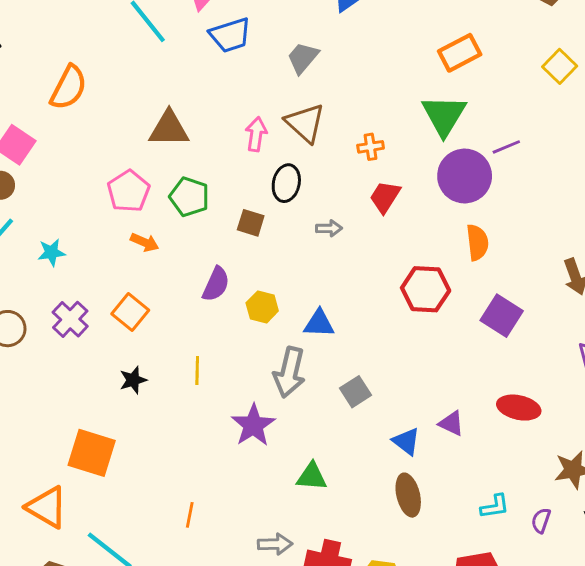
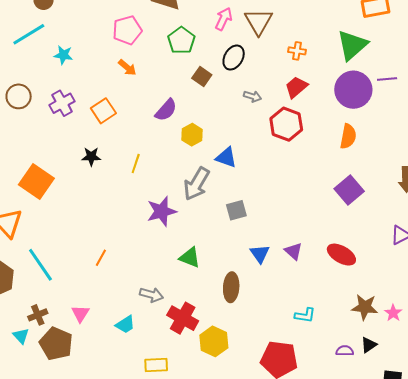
green pentagon: (189, 197) -> (181, 40), moved
red hexagon: (426, 289) -> (286, 124), moved
orange square: (92, 453) -> (36, 182), moved
brown ellipse: (408, 495) -> (231, 287), moved
purple semicircle: (541, 521) -> (345, 351), moved, turned 54

